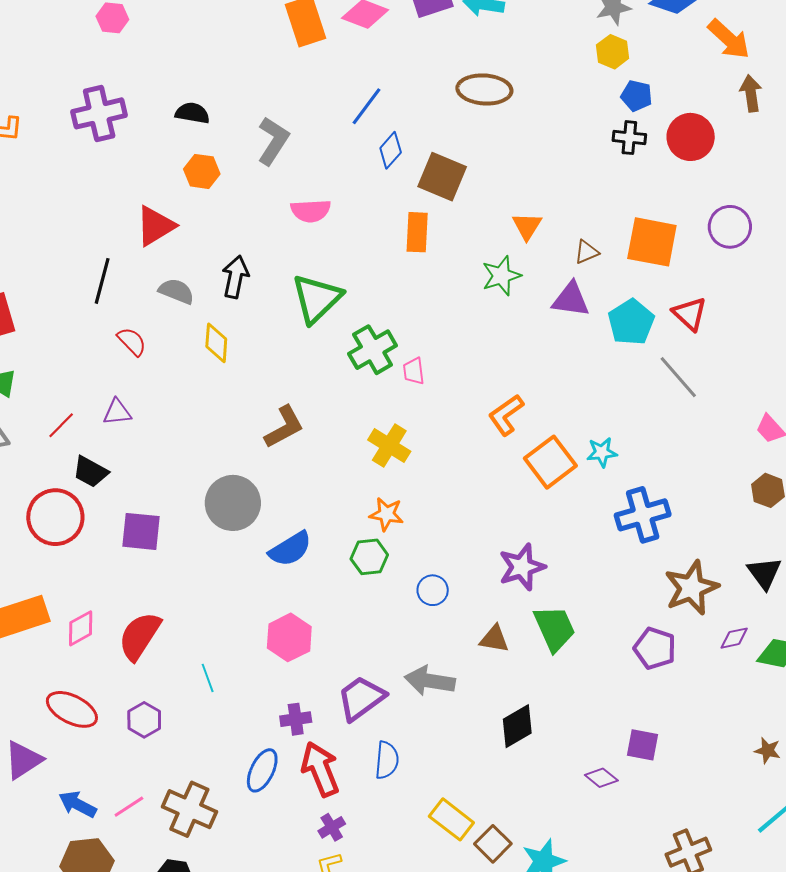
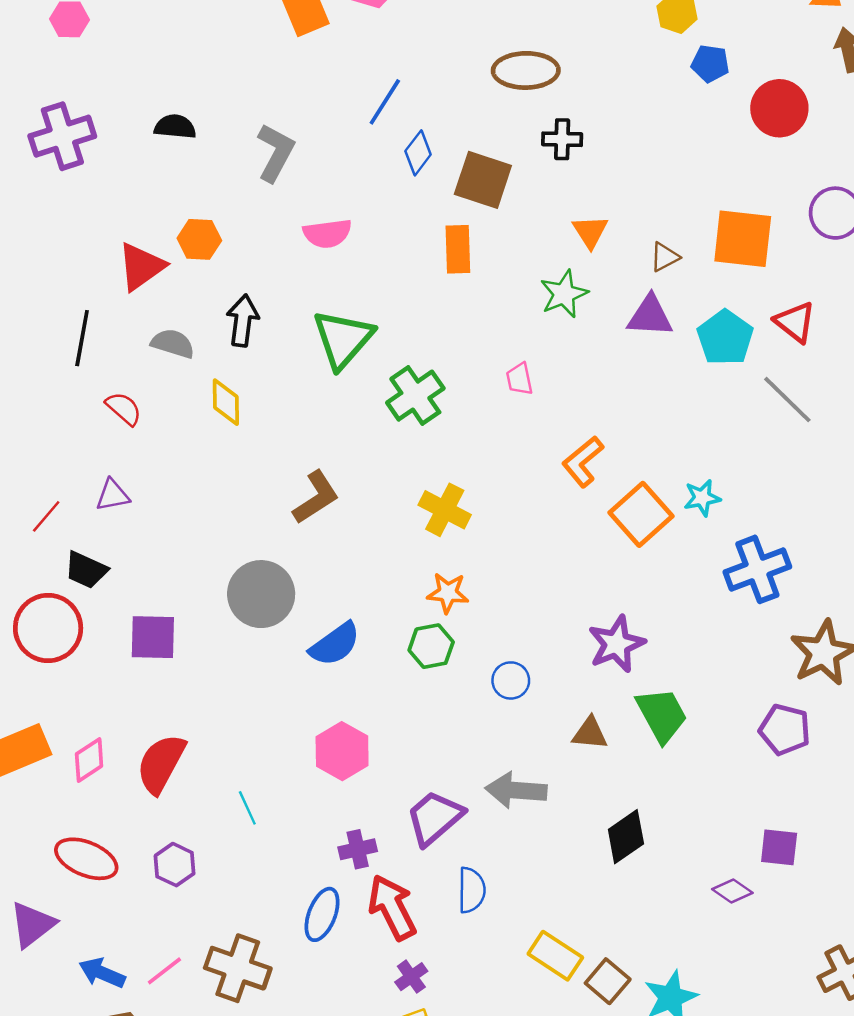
black cross: (629, 138) -> (562, 139), moved
orange hexagon: (202, 171) -> (199, 239), moved
pink trapezoid: (414, 371) -> (519, 379), moved

